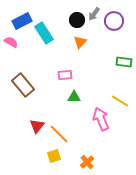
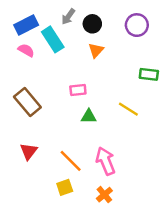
gray arrow: (94, 14) -> (68, 17), moved
pink semicircle: (11, 42) -> (26, 50), moved
yellow line: (120, 101) -> (128, 109), moved
pink arrow: (101, 119) -> (106, 161), moved
red triangle: (37, 126) -> (29, 151), moved

